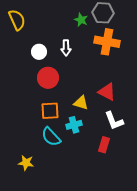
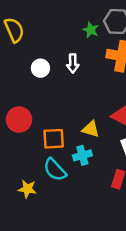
red circle: (48, 78) -> (19, 120), moved
yellow star: (26, 163) -> (27, 189), moved

